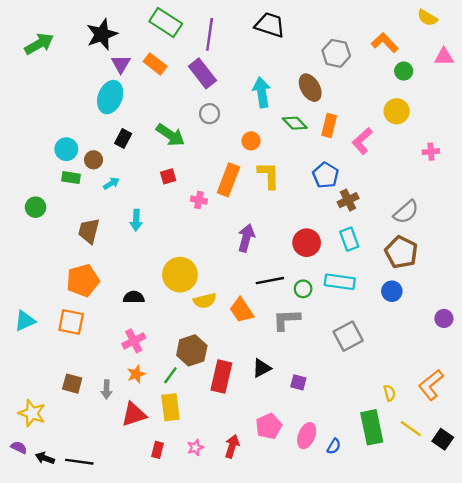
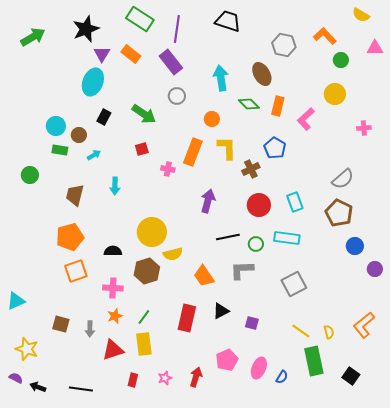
brown cross: (348, 200) -> (251, 169), moved
blue circle: (392, 291) -> (355, 246), moved
orange trapezoid: (242, 310) -> (204, 276), moved
cyan triangle: (25, 321) -> (16, 301), moved
orange square: (71, 322) -> (76, 271), moved, turned -30
pink cross: (134, 341) -> (113, 288), turned 30
brown hexagon: (192, 350) -> (147, 271), moved
yellow line: (411, 429) -> (301, 331), moved
black square: (443, 439) -> (351, 376), moved
black line: (79, 462) -> (81, 389), moved

